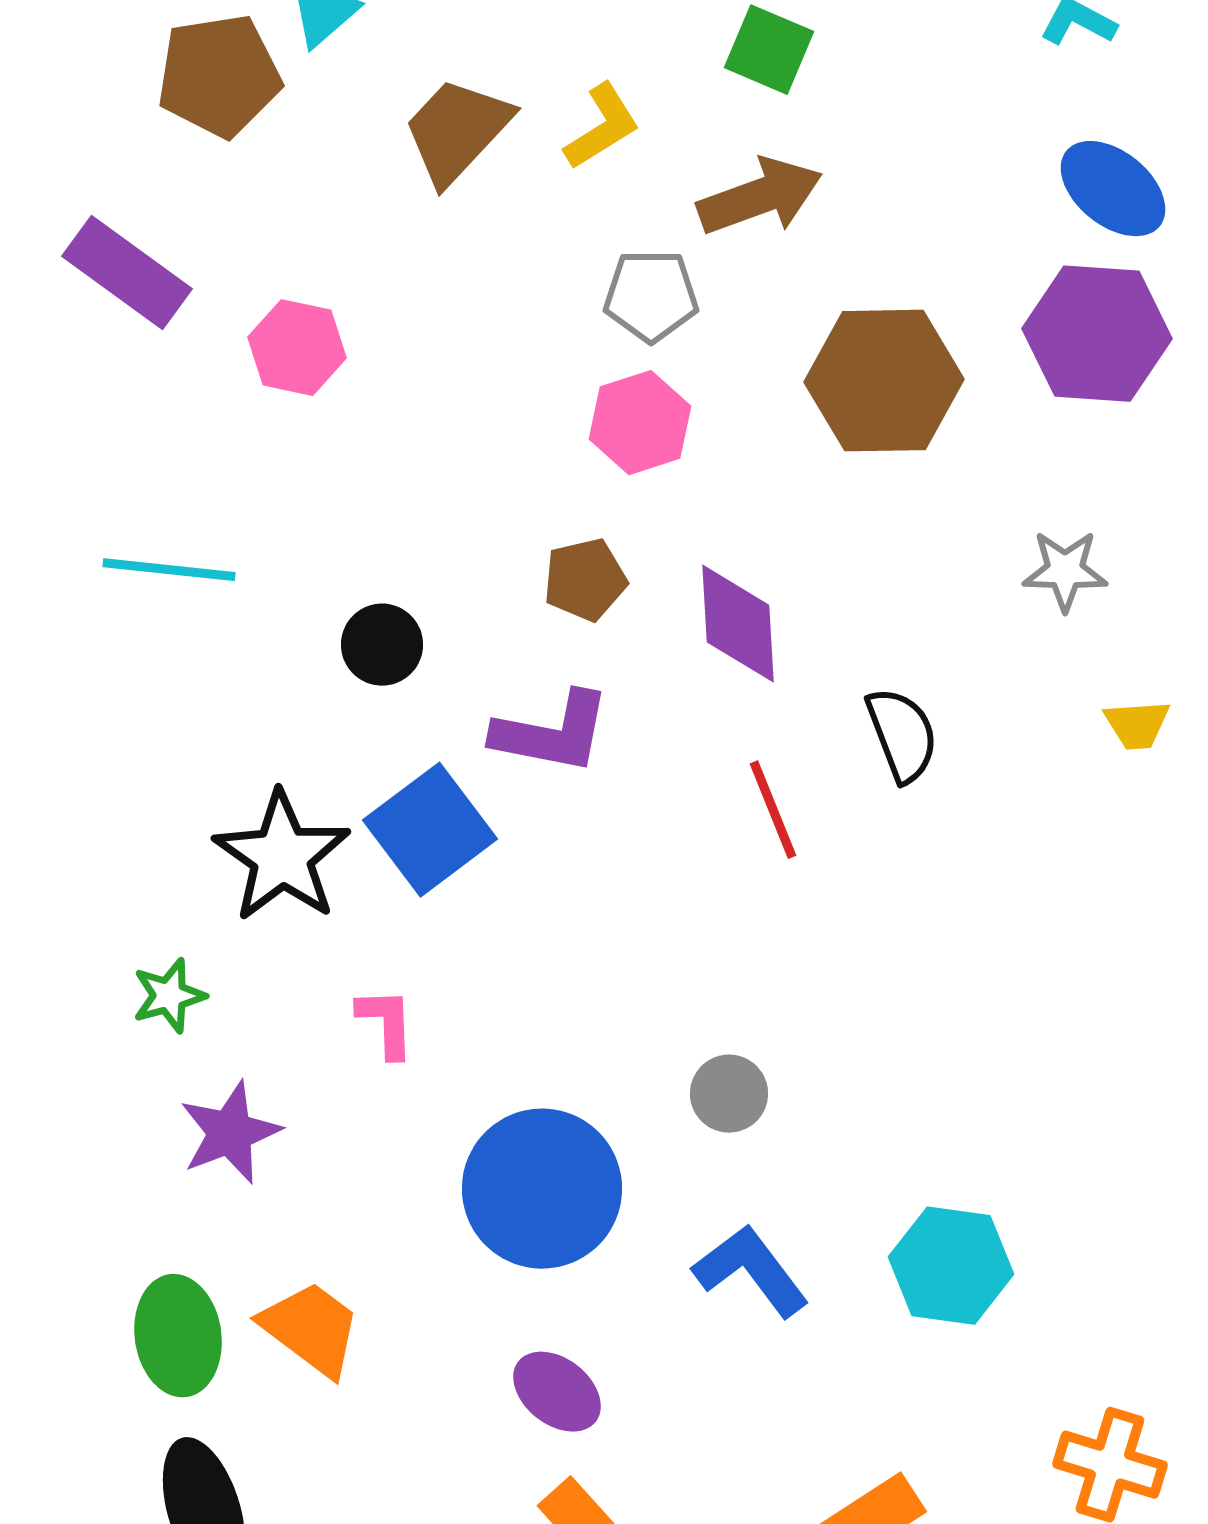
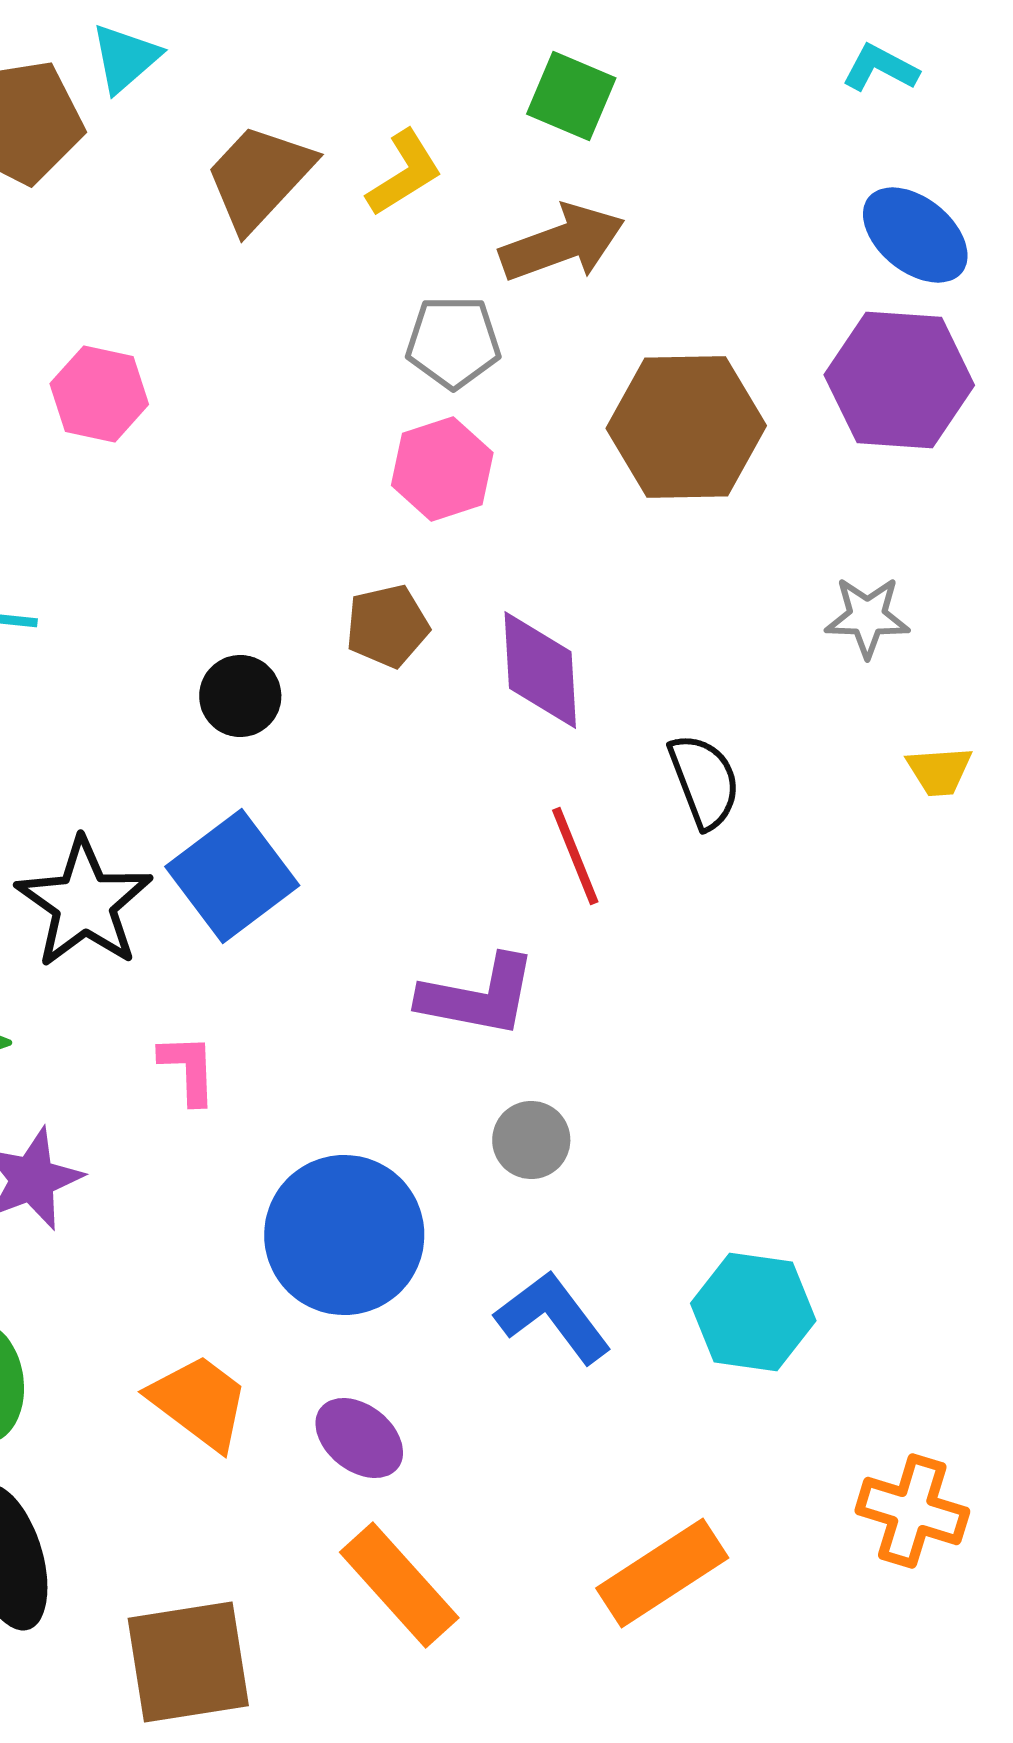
black circle: (382, 645) -> (240, 696), moved
purple L-shape: (552, 733) -> (478, 996), moved
orange trapezoid: (311, 1329) -> (199, 1402), moved

